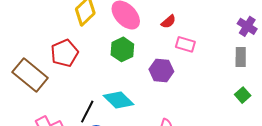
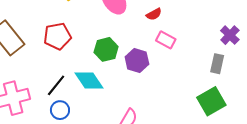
green hexagon: (122, 49) -> (106, 49), moved
red pentagon: (64, 53) -> (57, 36), moved
green square: (243, 95) -> (211, 101), size x1.8

